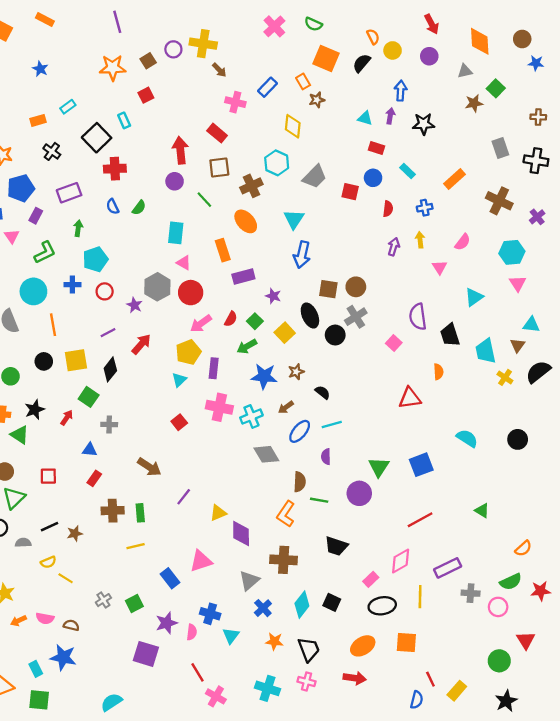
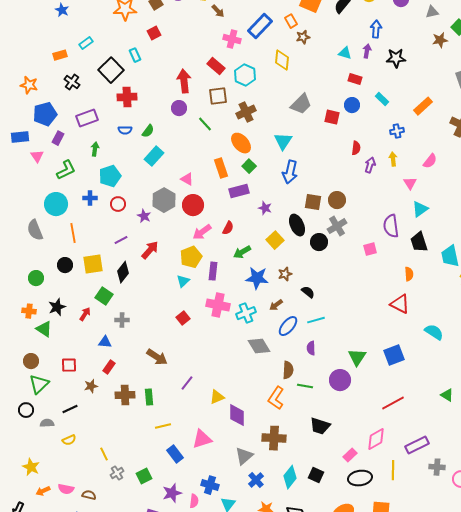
blue rectangle: (267, 87) -> (260, 26), size x1.4
cyan hexagon: (277, 163) -> (245, 75), moved
blue semicircle: (113, 207) -> (125, 130), turned -64
red semicircle: (388, 209) -> (356, 148), moved
cyan rectangle: (176, 233) -> (154, 156), moved, turned 36
cyan triangle: (474, 297) -> (420, 209), moved
green square: (255, 321) -> (249, 166), moved
pink square: (394, 343) -> (370, 249), turned 32
red triangle: (410, 398) -> (400, 304), moved, turned 35
brown star: (75, 533) -> (91, 386), moved
yellow line: (136, 546) -> (163, 426), moved
yellow line: (66, 578) -> (104, 454), moved, turned 32

